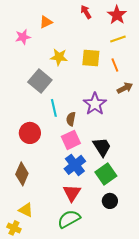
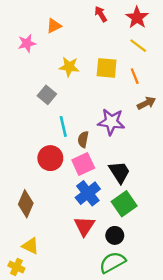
yellow line: (118, 39) -> (138, 46), turned 56
gray square: (40, 81) -> (47, 95), size x0.7
purple star: (95, 104) -> (111, 122), turned -30
red circle: (30, 133) -> (50, 158), moved
black circle: (110, 201) -> (115, 235), moved
green semicircle: (69, 219) -> (112, 262), moved

